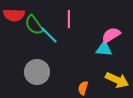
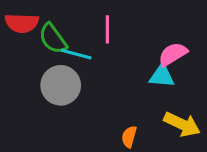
cyan line: (49, 35) -> (76, 54), turned -30
gray circle: (37, 72) -> (61, 85), moved

